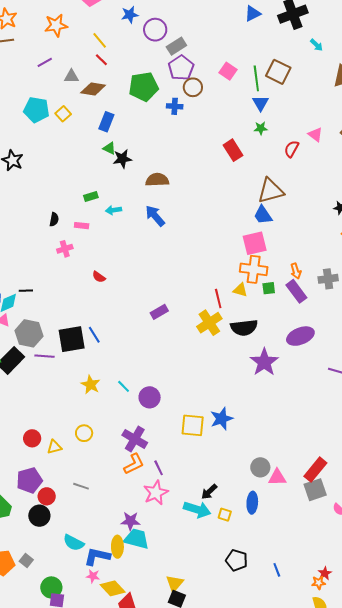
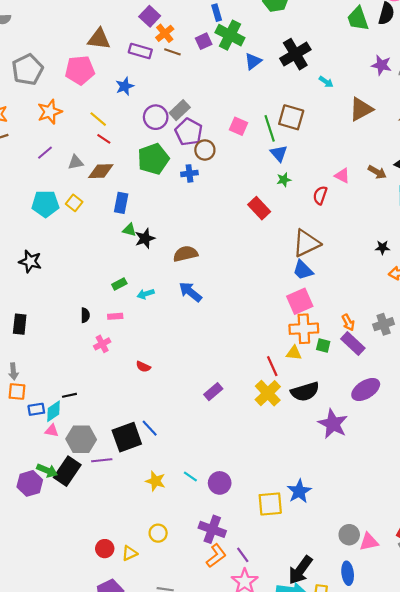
purple circle: (155, 30) -> (156, 117), moved
green square: (269, 288) -> (323, 346), turned 32
black arrow: (209, 492) -> (300, 570), size x1.6

